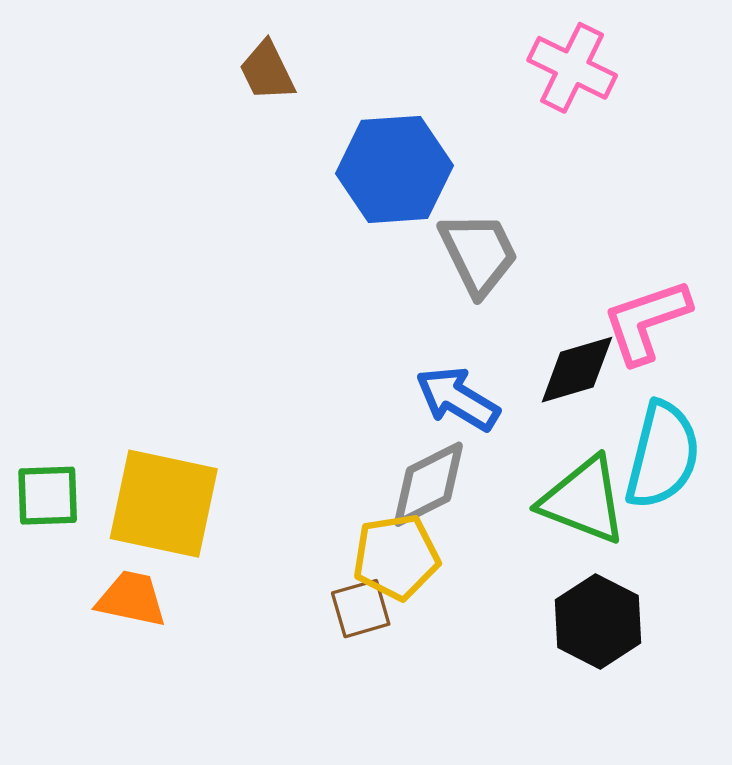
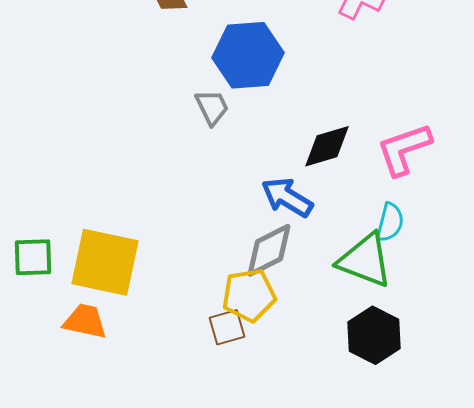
gray trapezoid: (479, 253) -> (212, 107), moved, size x0.7
black diamond: (577, 370) -> (327, 146), moved
cyan semicircle: (663, 455) -> (390, 222), moved, size x0.6

